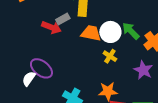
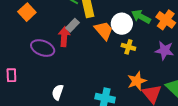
red arrow: (51, 27) -> (64, 37), turned -90
orange trapezoid: (91, 33) -> (104, 31), turned 55
purple ellipse: (41, 68) -> (43, 48), moved

